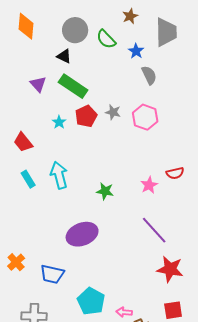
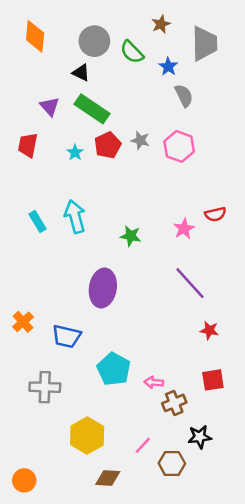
red trapezoid: (23, 142) -> (28, 145), moved, turned 50
purple ellipse: (82, 234) -> (103, 288), turned -60
red star: (170, 269) -> (209, 330), size x0.6

